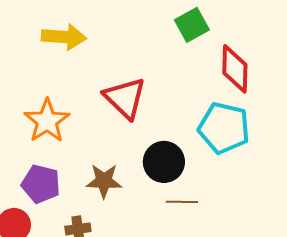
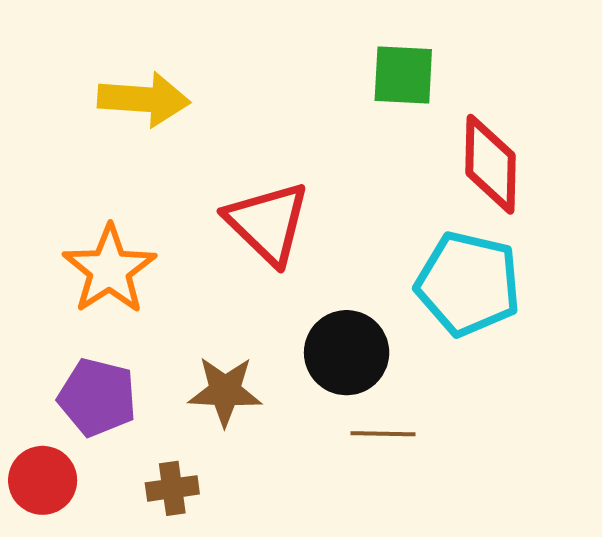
green square: (192, 25) -> (403, 75), turned 32

